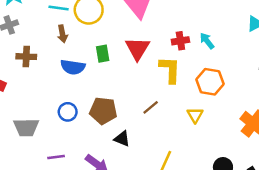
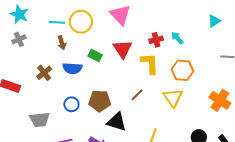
green rectangle: (103, 54) -> (95, 56), turned -48
brown cross: (26, 57) -> (44, 73), moved, turned -35
yellow triangle: (195, 115) -> (173, 98), size x1.5
black triangle: (122, 139) -> (117, 122), size x1.5

